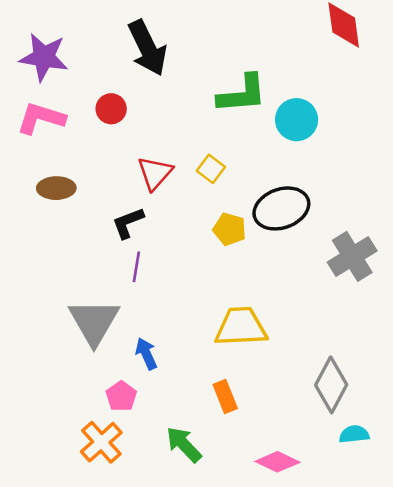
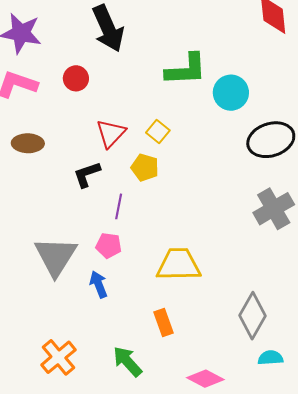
black ellipse: (281, 208) -> (271, 140), moved
yellow pentagon: (230, 229) -> (145, 167), moved
purple line: (136, 267) -> (119, 206), moved
pink pentagon: (121, 396) -> (109, 245), moved, turned -30

